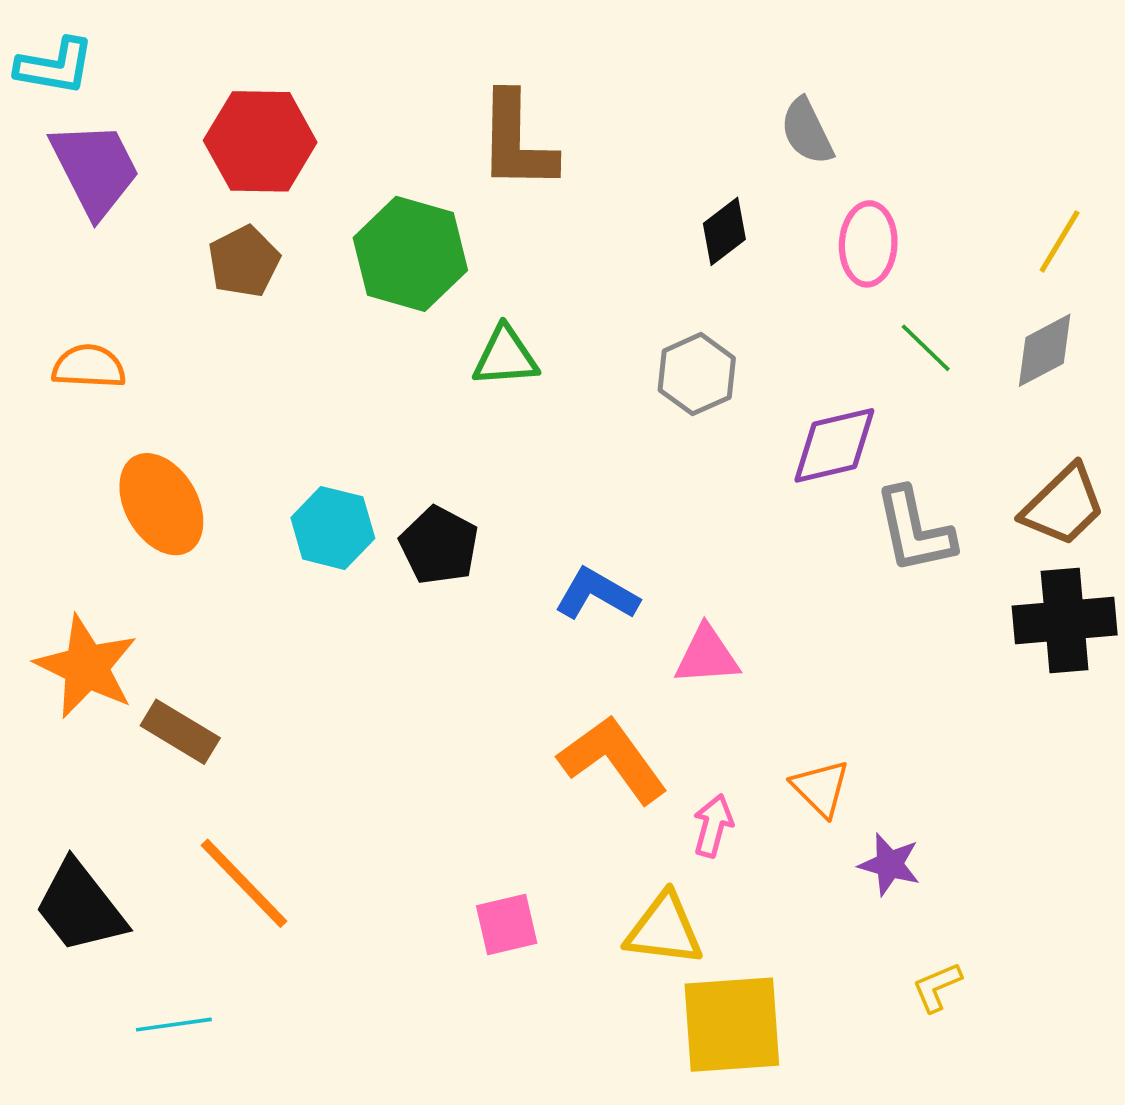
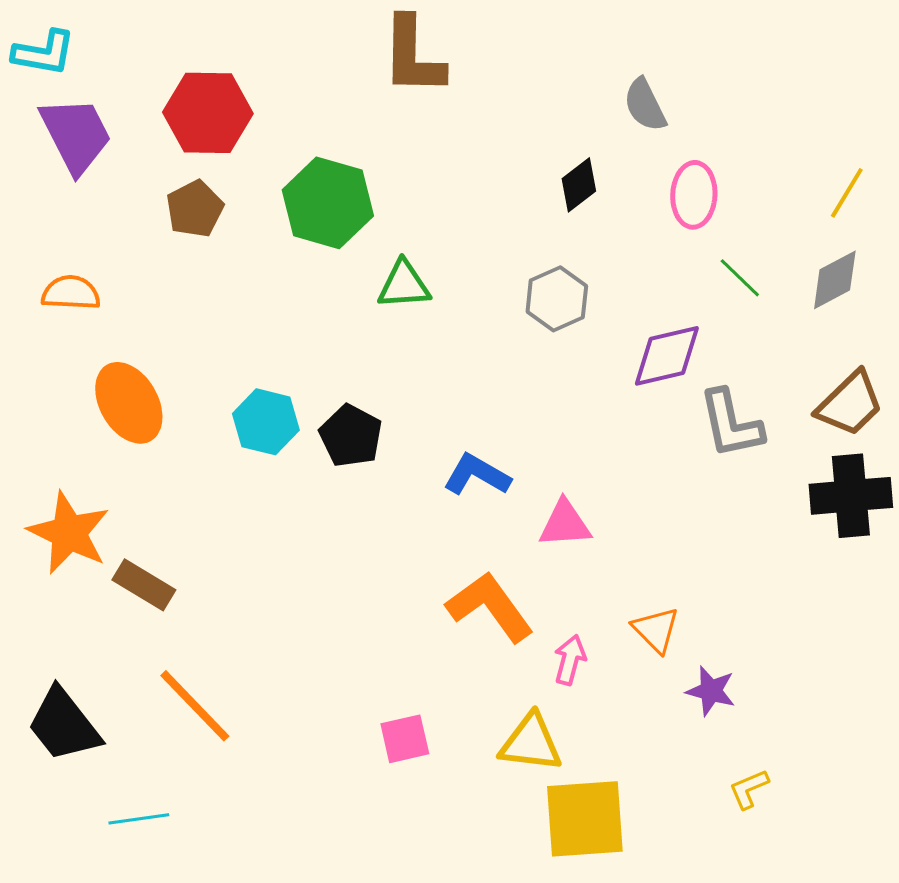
brown L-shape: (517, 141) -> (413, 56), moved

